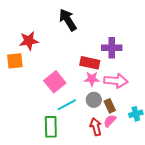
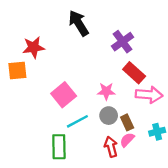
purple cross: (112, 48) -> (122, 42), moved, turned -36
red rectangle: (90, 63) -> (134, 73), moved, turned 30
pink arrow: (116, 81) -> (149, 95), moved

